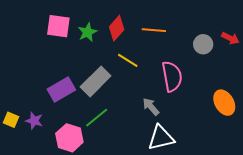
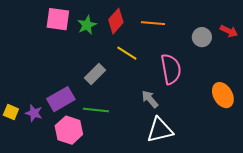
gray rectangle: (96, 81) -> (95, 74), size x0.7
purple rectangle: (61, 90) -> (61, 99), moved
green line: (97, 118) -> (96, 110), turned 45

